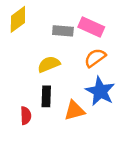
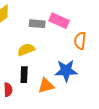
orange semicircle: (95, 58) -> (80, 41), moved, turned -48
blue star: (100, 91) -> (66, 71), turned -30

